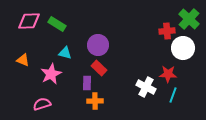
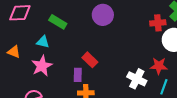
green rectangle: (57, 24) -> (58, 22), moved
purple circle: (98, 45) -> (103, 15), moved
cyan triangle: (65, 53) -> (43, 42), moved

